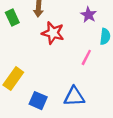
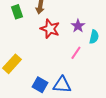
purple star: (89, 15) -> (78, 26), moved
blue square: (38, 101) -> (40, 85), moved

